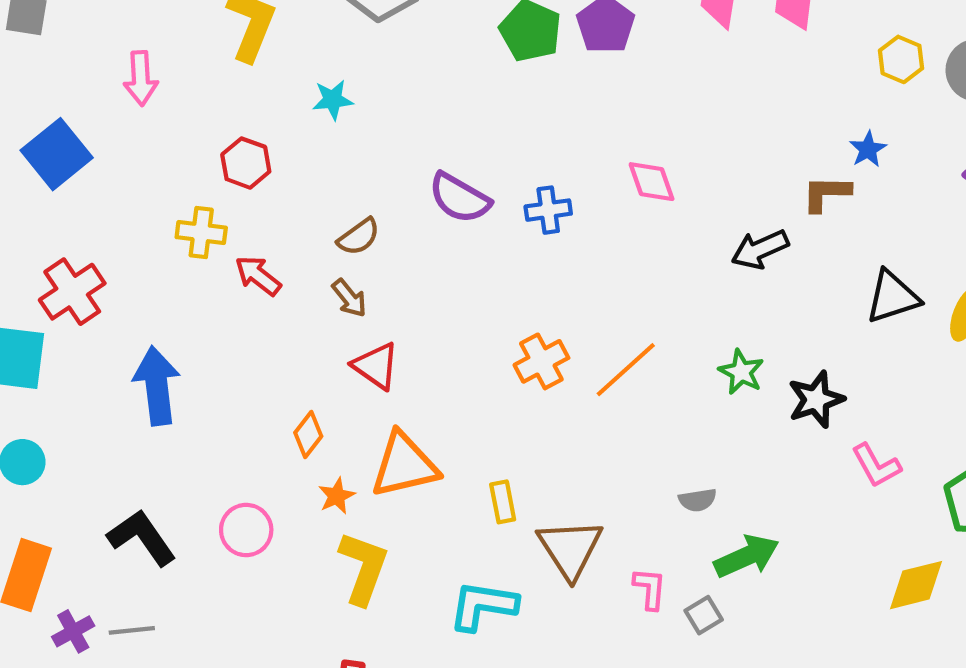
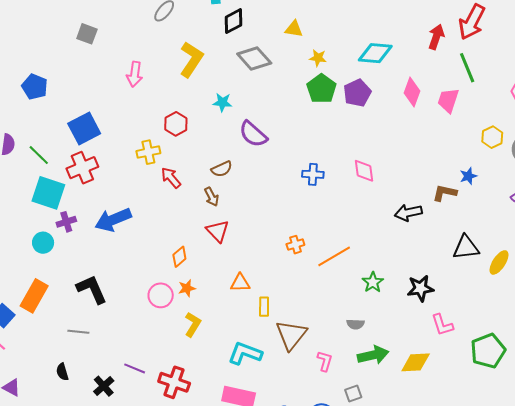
blue square: (57, 154) -> (84, 128), moved
purple semicircle: (459, 198) -> (253, 134), moved
yellow cross: (201, 232) -> (148, 152), turned -30
orange cross: (541, 361) -> (295, 245), size x0.7
green star: (741, 372) -> (373, 282), moved
blue arrow: (157, 386) -> (113, 220), turned -117
orange triangle: (404, 465) -> (240, 283), moved, size x0.6
pink circle: (246, 530) -> (161, 295), moved
yellow L-shape: (363, 568) -> (193, 324), size x0.7
yellow diamond: (916, 585) -> (416, 362), moved
gray square: (704, 615) -> (353, 394), moved
purple cross: (73, 631) -> (66, 222), moved

